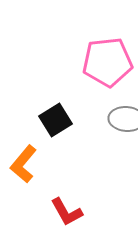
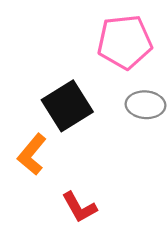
black square: (55, 120) -> (67, 106), size x1.4

